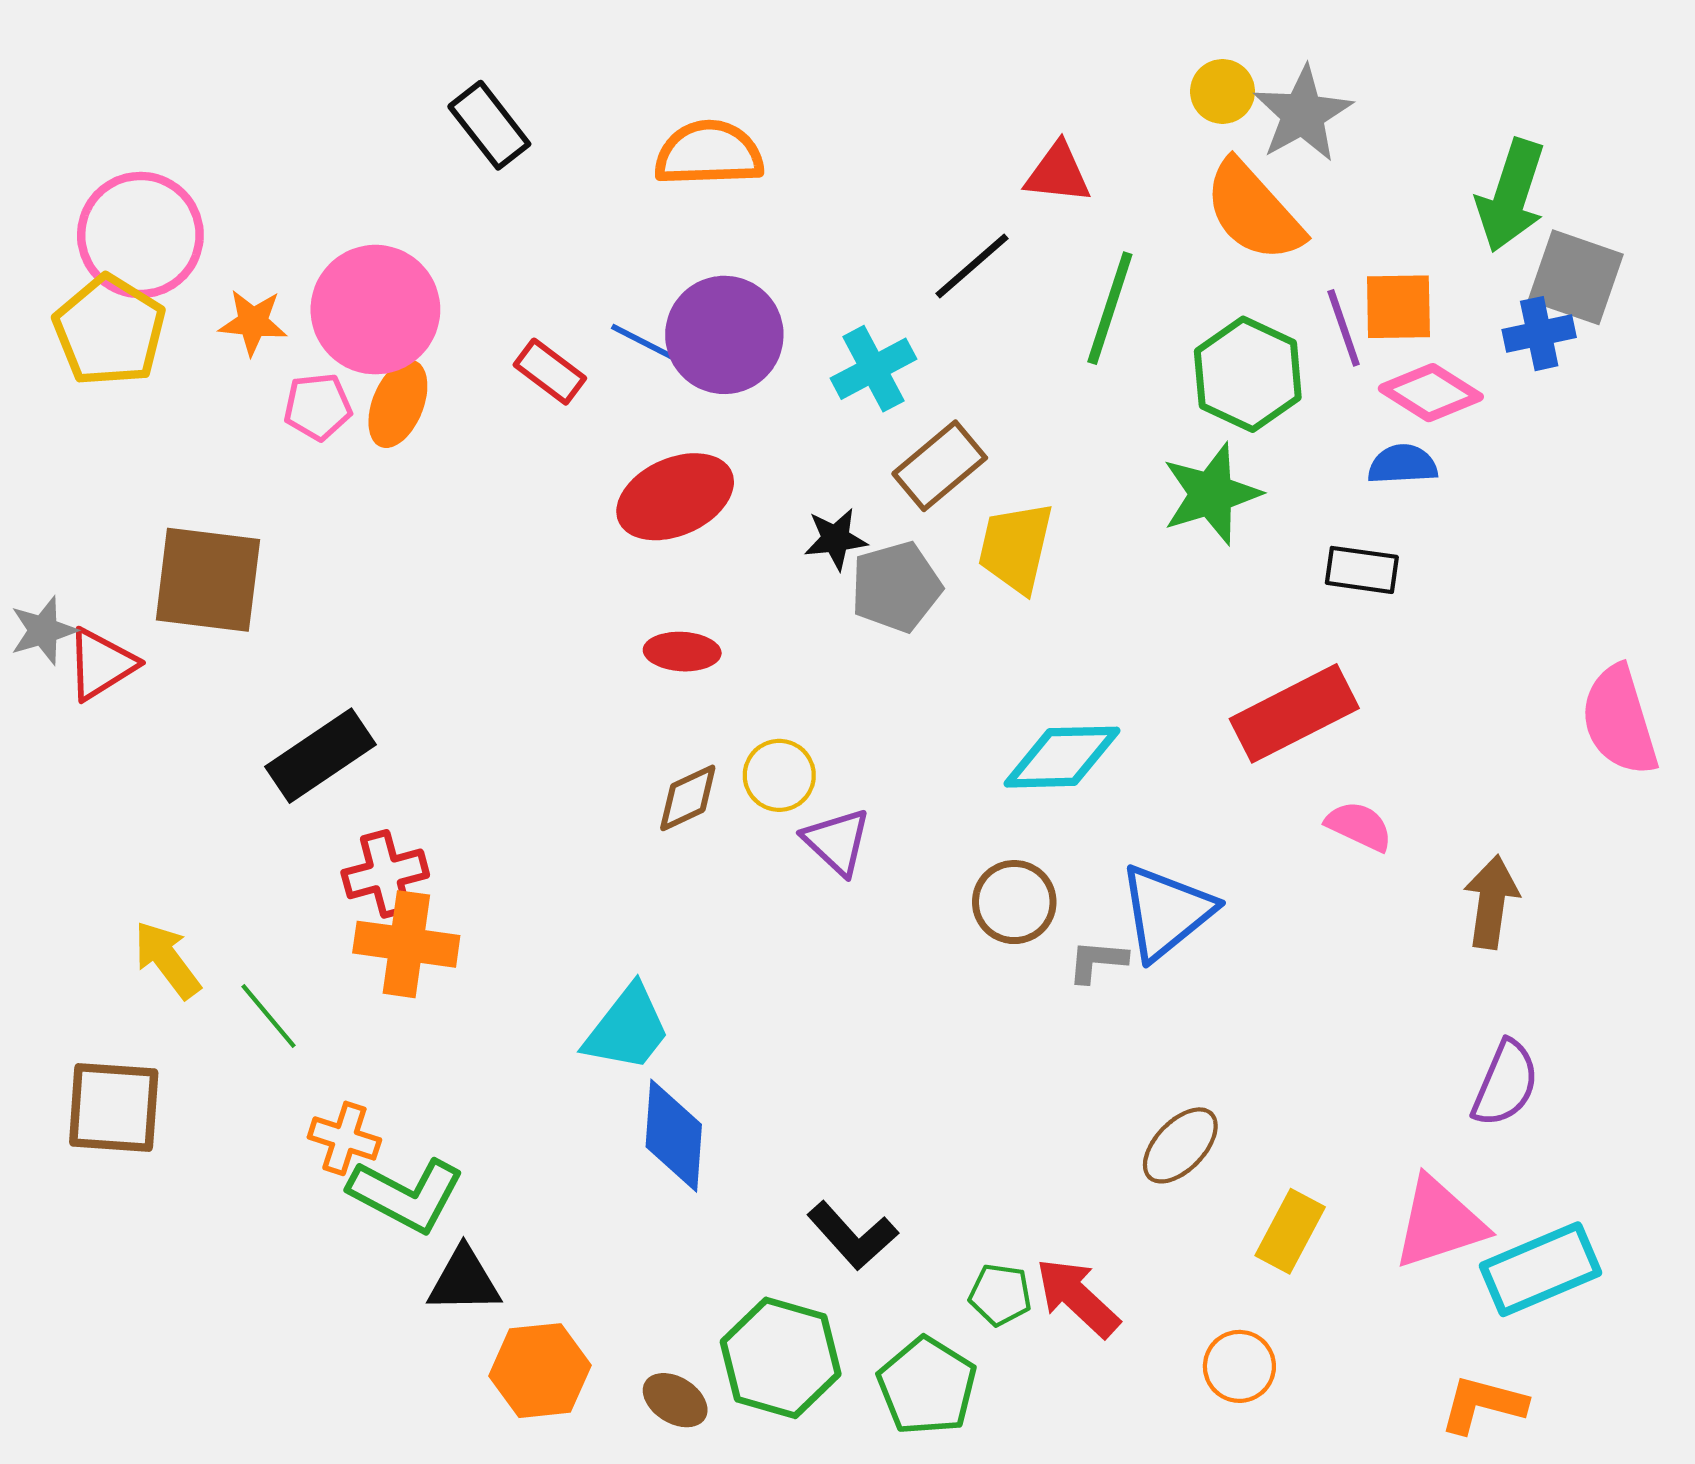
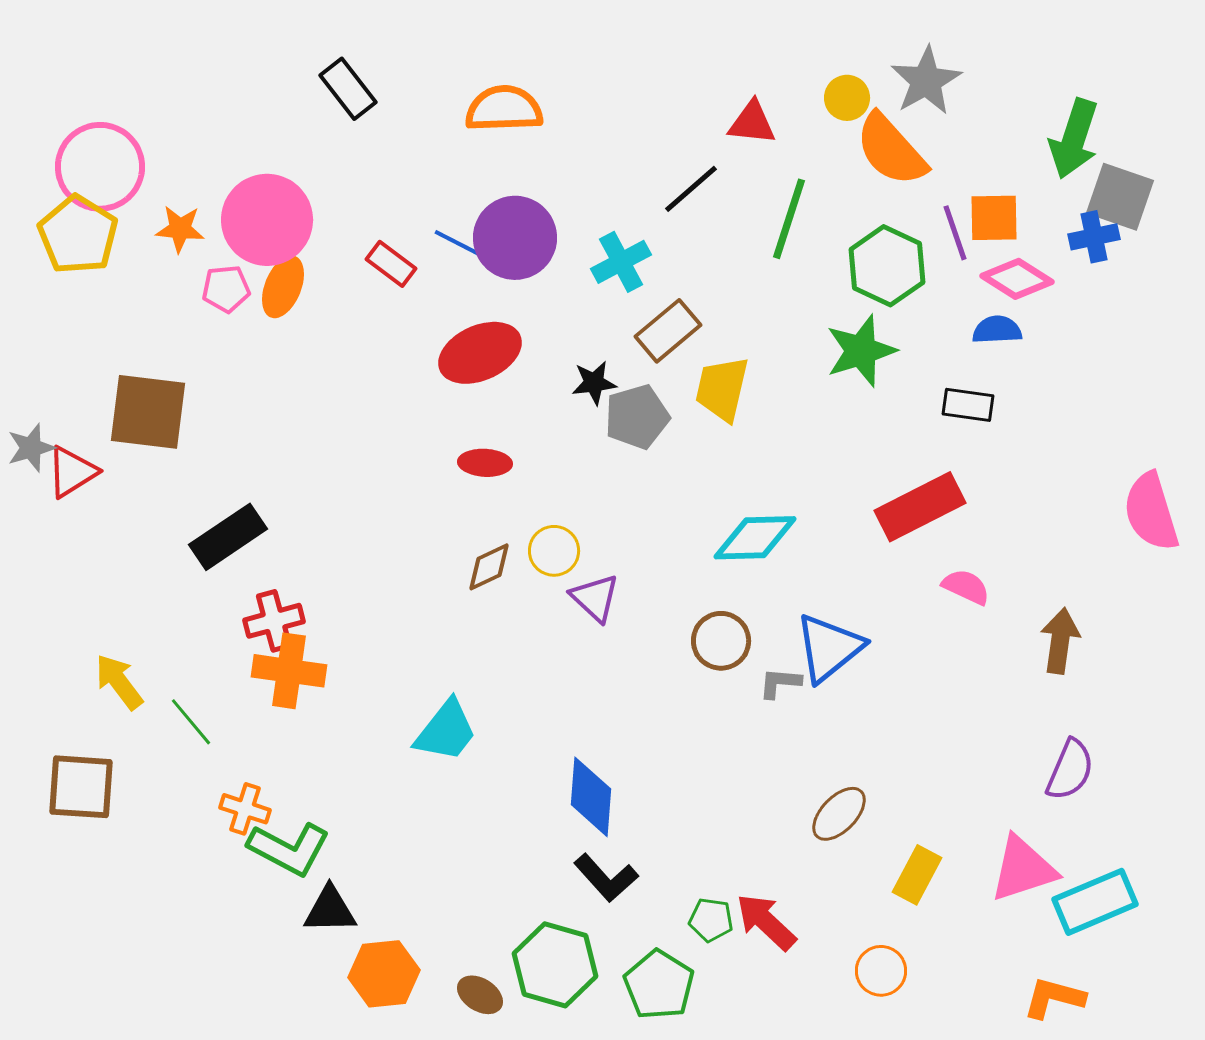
yellow circle: (1223, 91) -> (847, 98), moved
blue diamond: (674, 1136) -> (591, 797), moved

